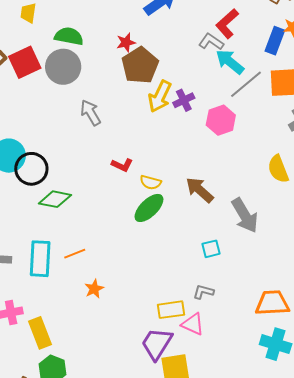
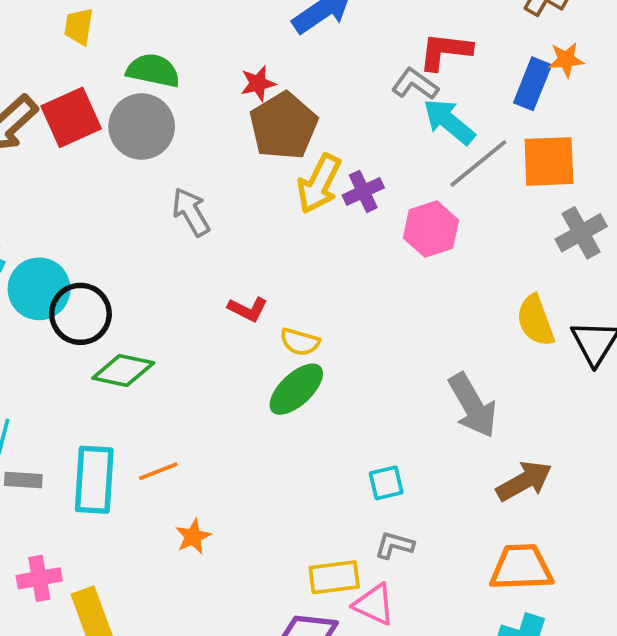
red L-shape: (227, 24) -> (445, 51), turned 48
brown arrow: (200, 190) -> (524, 481), moved, turned 108
cyan square: (211, 249) -> (386, 483), moved

